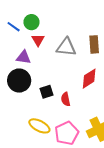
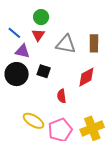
green circle: (31, 22) -> (41, 17), moved
blue line: (14, 27) -> (14, 33), moved
black square: (46, 92) -> (44, 71), moved, turned 32

